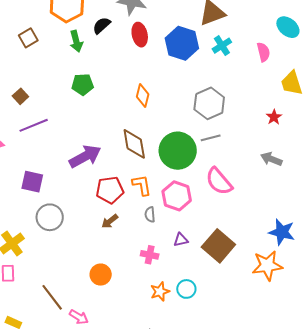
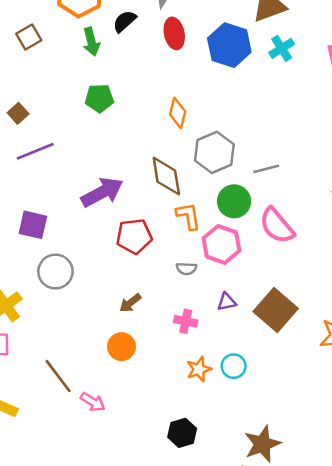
gray hexagon: (209, 103) -> (214, 152), moved
green circle: (178, 151) -> (234, 201), moved, size x0.7
orange L-shape: (142, 185) -> (188, 216), moved
gray semicircle: (150, 215) -> (186, 269), turned -84
brown arrow: (110, 221) -> (130, 303), moved

